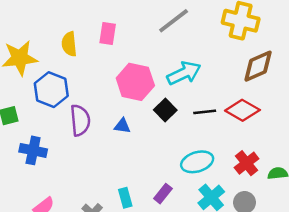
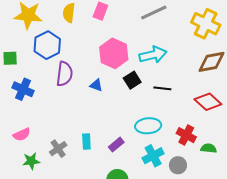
red diamond: (242, 110) -> (208, 102), moved
red cross: (247, 163) -> (186, 135), turned -36

